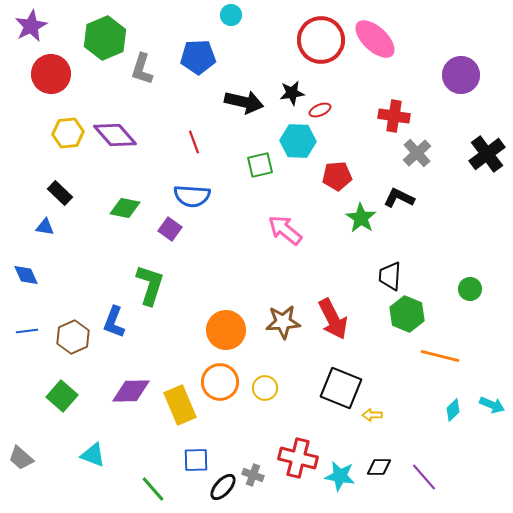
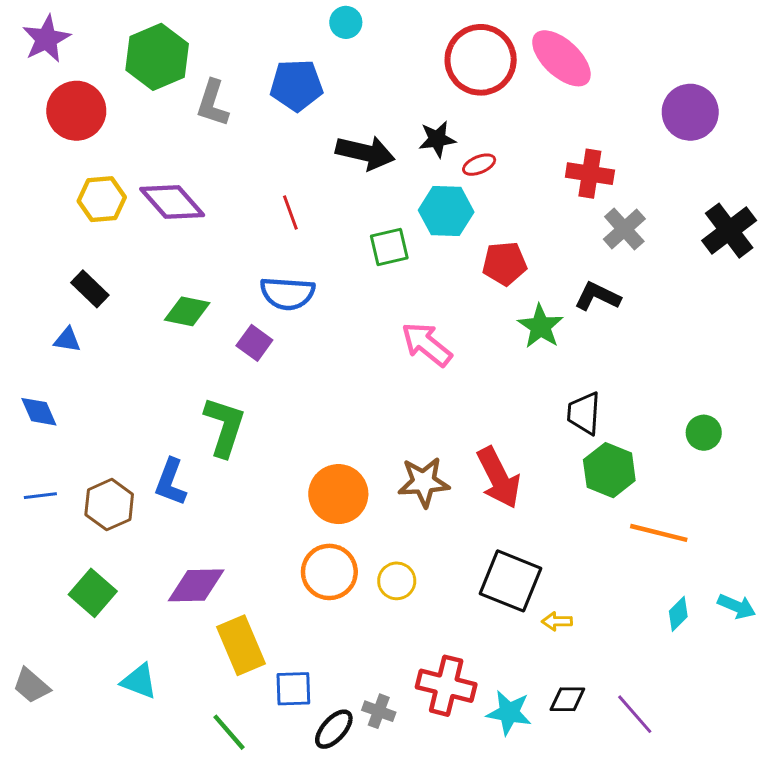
yellow rectangle: (180, 405) -> (241, 645), moved

